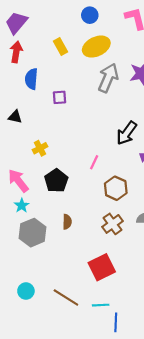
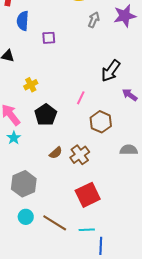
gray arrow: (108, 78) -> (94, 20), size x0.6
brown semicircle: (67, 222) -> (56, 153), turned 48
brown cross: (113, 224) -> (80, 155), moved
gray hexagon: (32, 233) -> (24, 184), moved
cyan circle: (26, 291) -> (26, 217), moved

